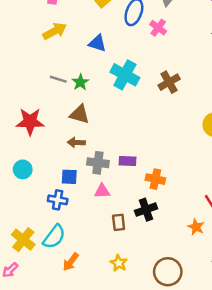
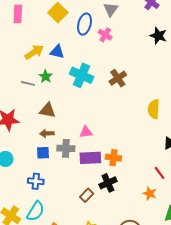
yellow arrow: (55, 31) -> (34, 52), moved
green star: (80, 82) -> (46, 76), moved
purple rectangle: (128, 161) -> (90, 158), moved, size x1.5
blue square: (69, 177) -> (43, 153), moved
pink triangle: (102, 191) -> (86, 132), moved
brown rectangle: (119, 222) -> (87, 195), turned 56

